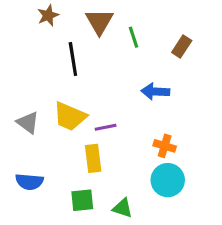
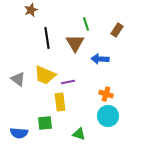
brown triangle: (99, 22) -> (75, 43), moved
blue semicircle: (29, 182) -> (19, 133), moved
green square: (82, 200) -> (45, 123), moved

